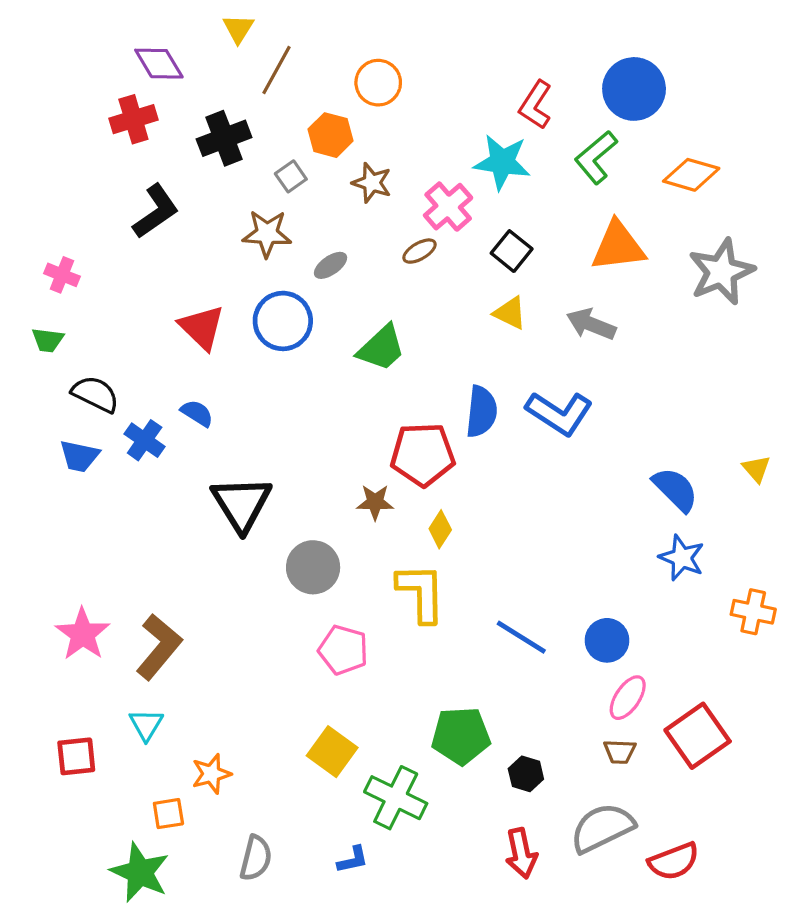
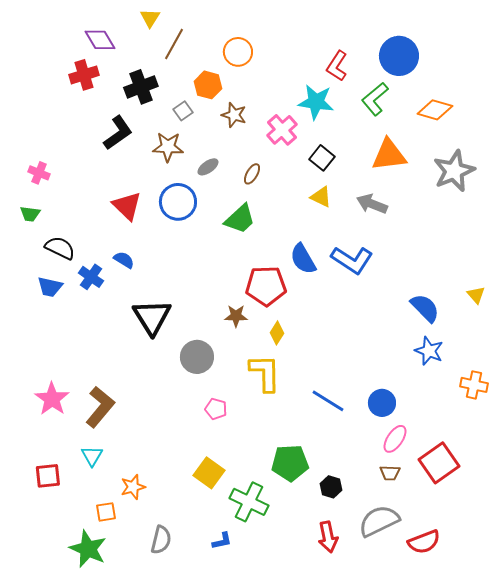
black L-shape: (156, 211) -> (118, 133), moved
brown ellipse: (419, 251) -> (252, 174), moved, turned -30
blue semicircle: (481, 412) -> (303, 259), turned 144
pink pentagon: (343, 650) -> (216, 409), size x0.7

